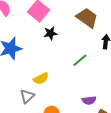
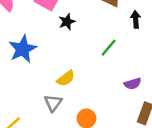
purple semicircle: (89, 100) -> (133, 84), moved

